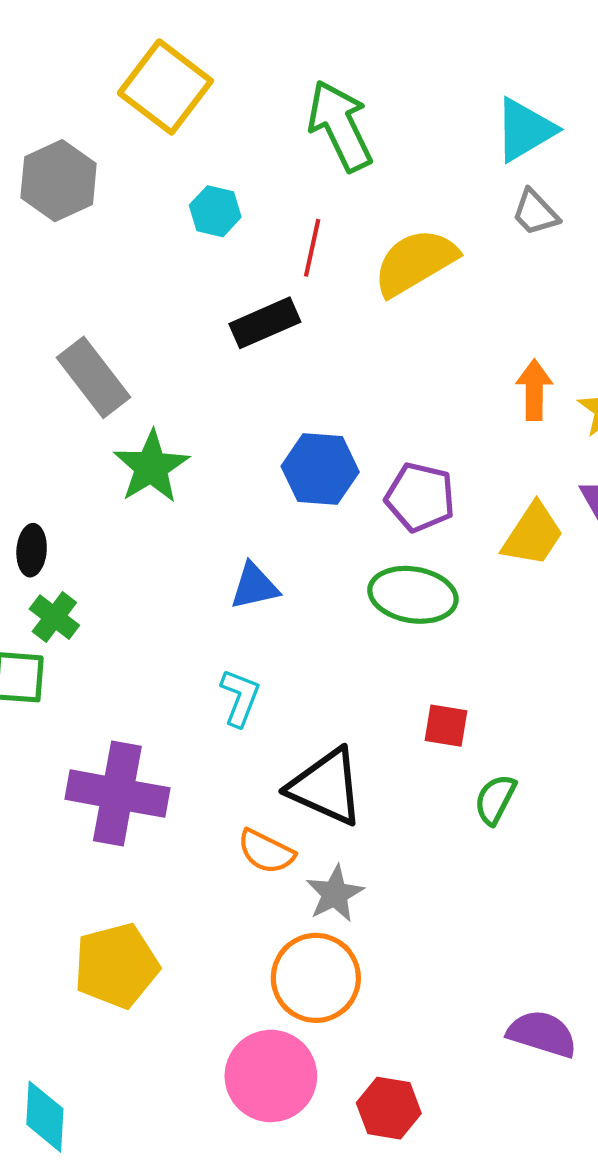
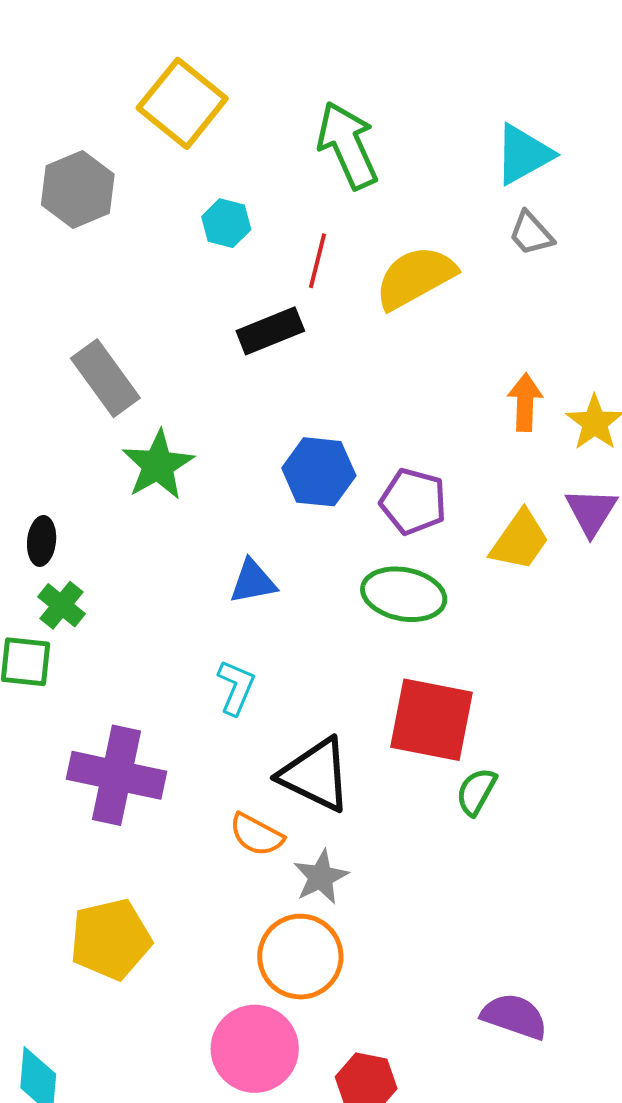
red square: (446, 726) -> (432, 720), size x2.0

